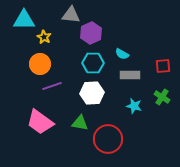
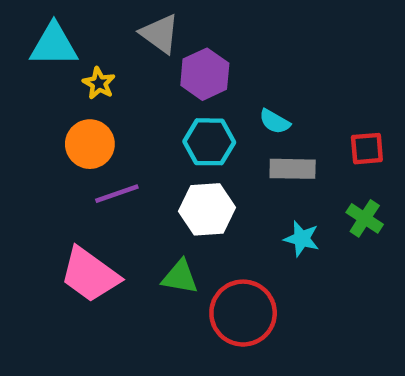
gray triangle: (71, 15) -> (160, 34), turned 30

